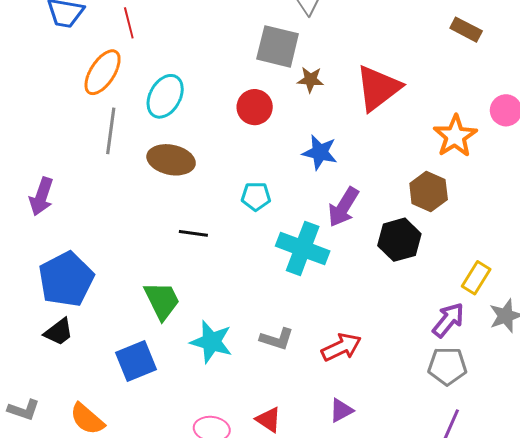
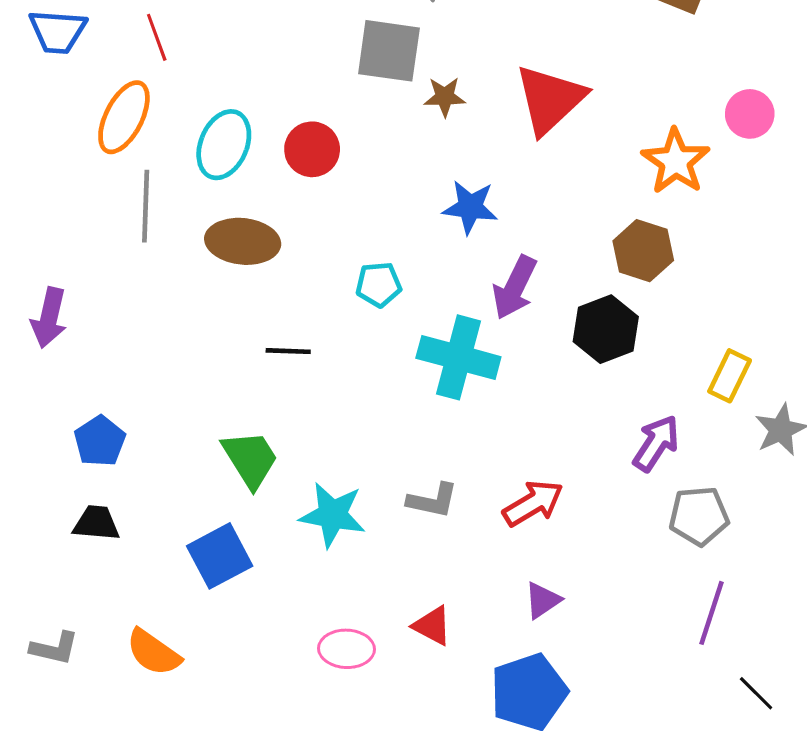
red circle: (255, 107) -> (312, 149), moved
blue pentagon: (66, 279) -> (100, 441), size x0.6
purple arrow: (448, 320) -> (656, 443), moved
black trapezoid: (59, 332) -> (96, 523), turned -132

